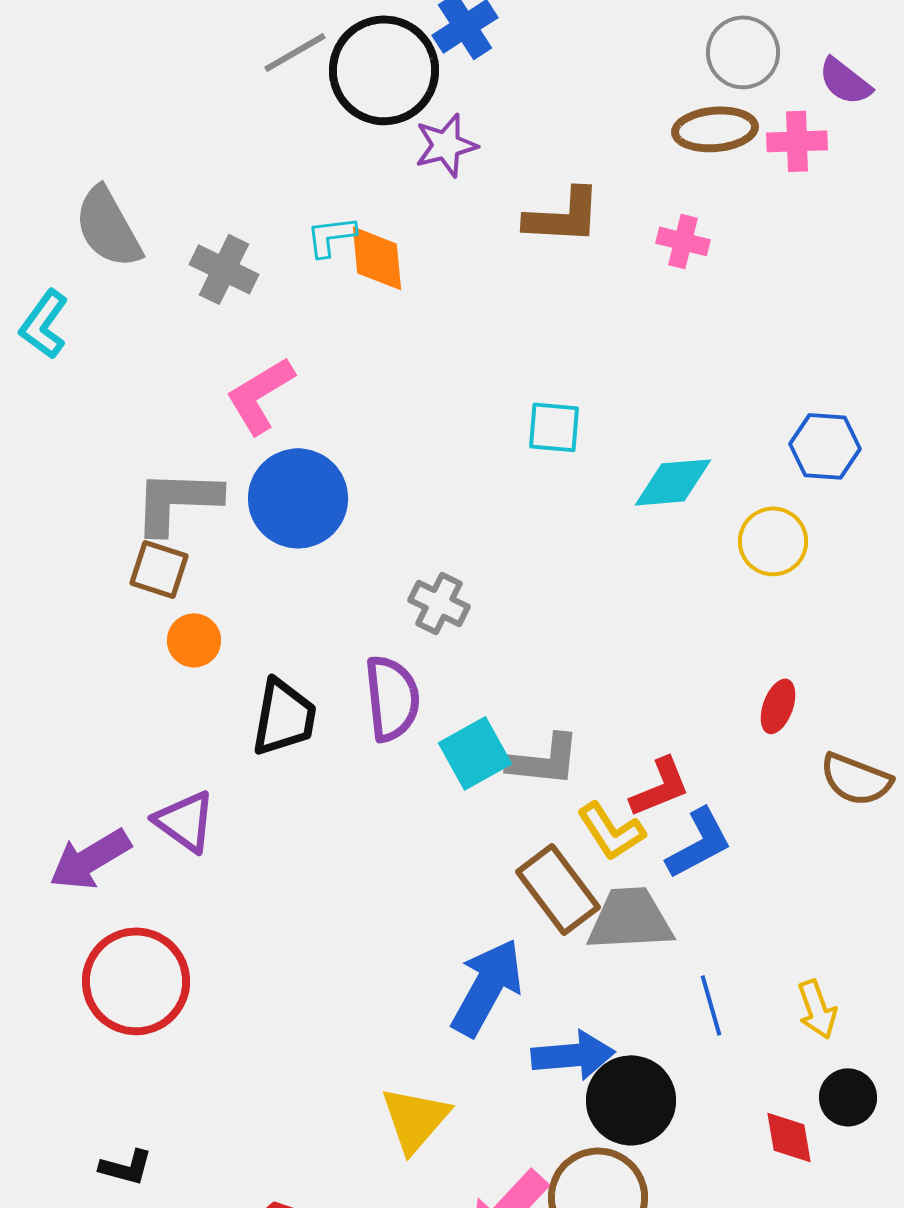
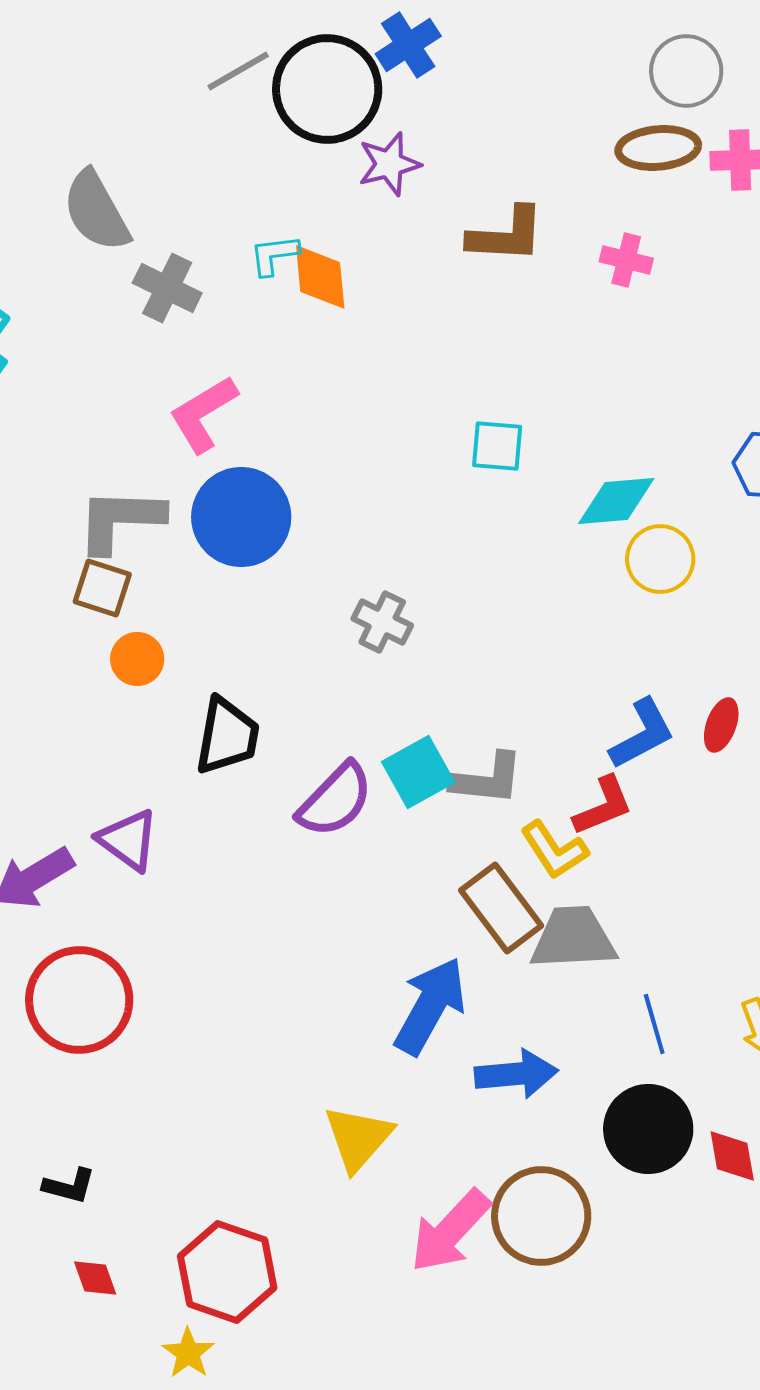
gray semicircle: (108, 227) -> (96, 211), moved
yellow circle: (773, 541) -> (660, 559), moved
purple semicircle: (392, 698) -> (335, 800), moved, turned 50
blue L-shape: (699, 843) -> (642, 734), moved
black circle: (631, 1100) -> (648, 1129), moved

